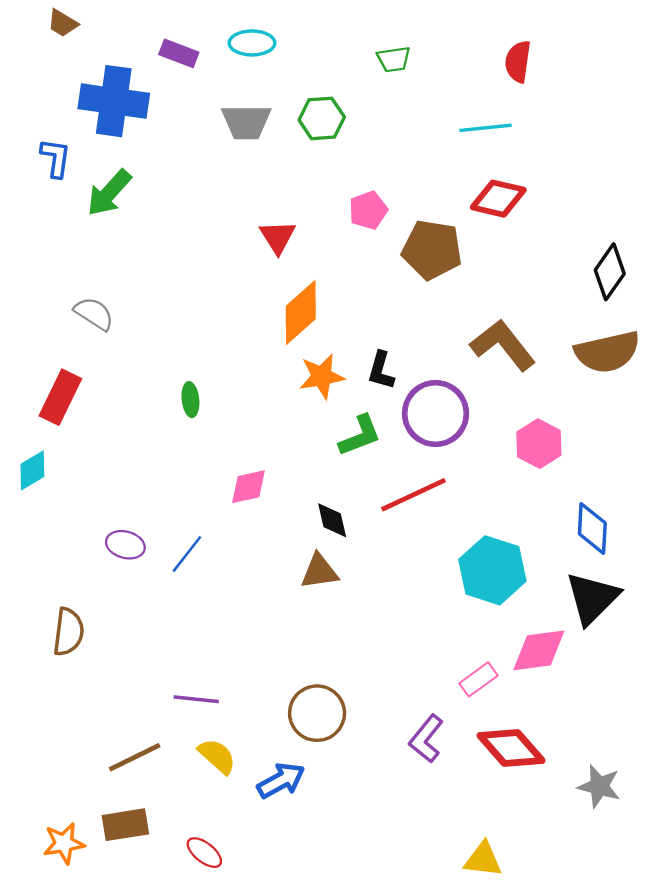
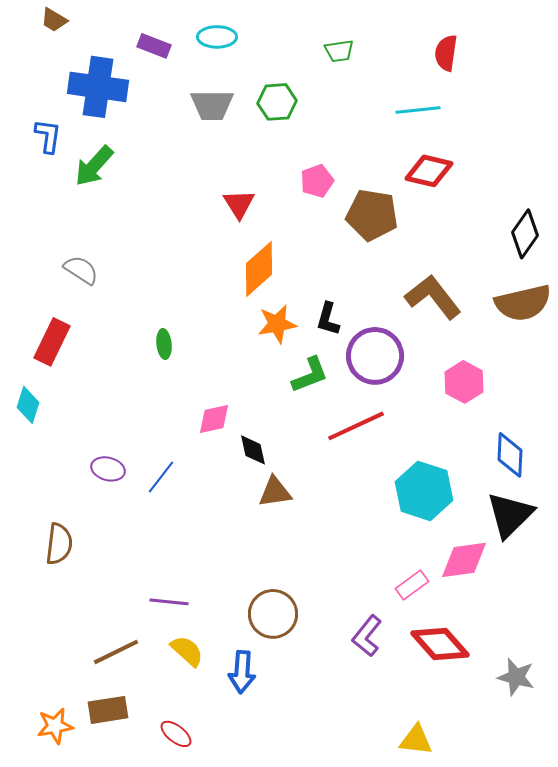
cyan diamond: (32, 470) -> (28, 405), turned -42
black diamond: (332, 520) -> (253, 450), moved
blue arrow: (281, 781) -> (242, 672), turned 123

